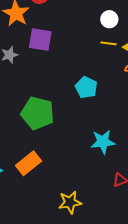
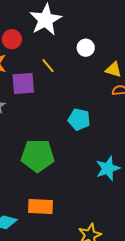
yellow line: (109, 43) -> (48, 66), moved, turned 56
orange rectangle: (29, 163) -> (41, 207), turned 55

